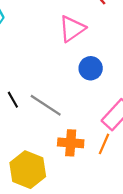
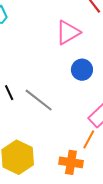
orange cross: (71, 143) -> (71, 162), moved

